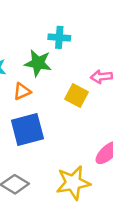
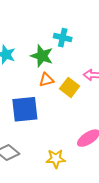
orange triangle: (22, 91) -> (46, 80), moved
yellow star: (73, 183) -> (56, 159), size x0.7

